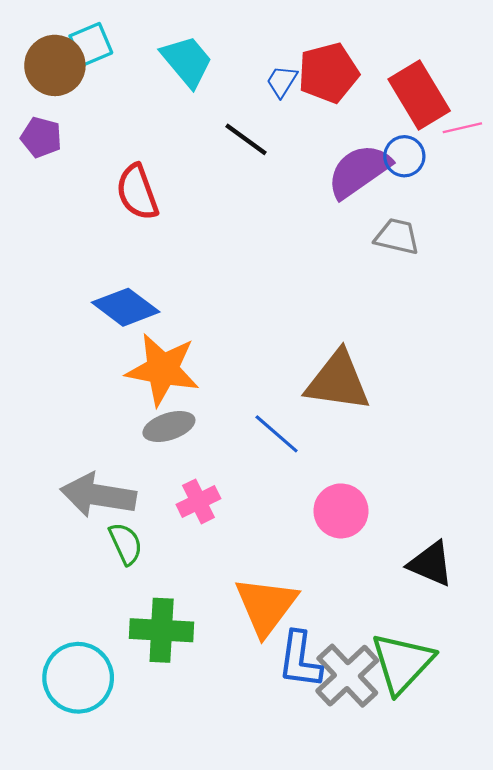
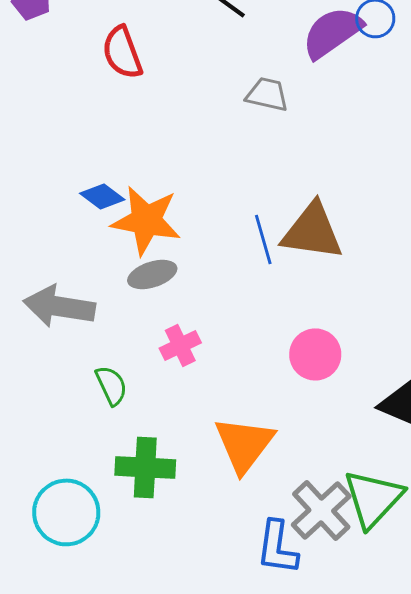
gray trapezoid: (397, 236) -> (267, 94), moved
blue diamond: (126, 307) -> (102, 196), moved, size x0.7
blue line: (277, 434) -> (263, 239), moved, turned 33
gray arrow: (98, 495) -> (59, 306), moved
blue L-shape: (300, 660) -> (277, 547), moved

